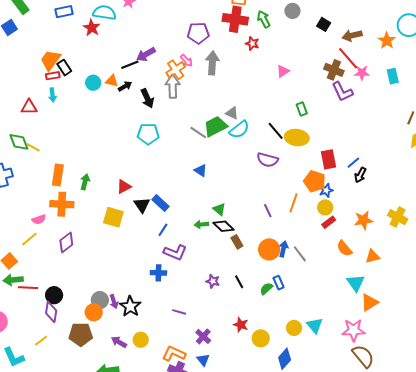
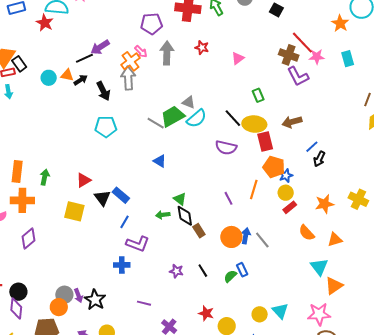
brown arrow: (352, 36) -> (292, 122), moved
red star: (252, 44) -> (202, 48), moved
red rectangle: (328, 159) -> (265, 142), moved
black diamond: (223, 226) -> (185, 216), turned 40

